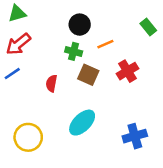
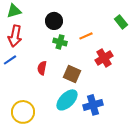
black circle: (80, 25) -> (54, 21), moved
red arrow: (18, 44) -> (15, 36), turned -40
brown square: (88, 75) -> (72, 74), moved
blue cross: (135, 136) -> (93, 105), moved

